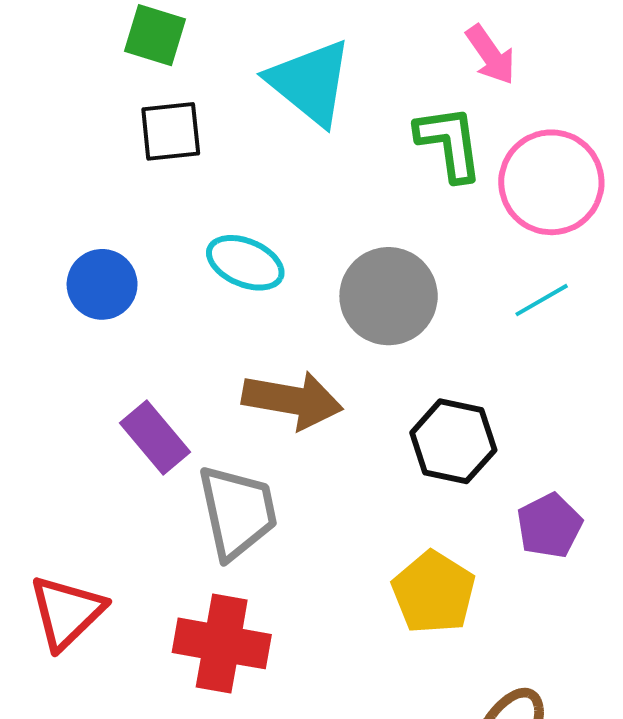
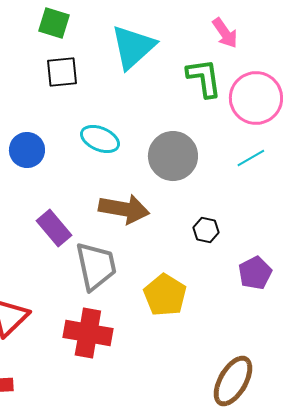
cyan triangle: (310, 82) -> (133, 47), turned 39
black hexagon: (453, 441) -> (206, 230), size x0.6
yellow pentagon: (434, 592) -> (165, 295), moved

